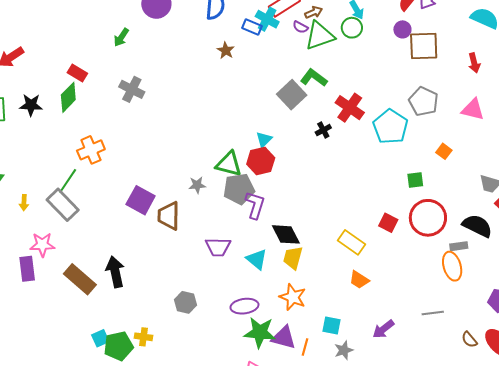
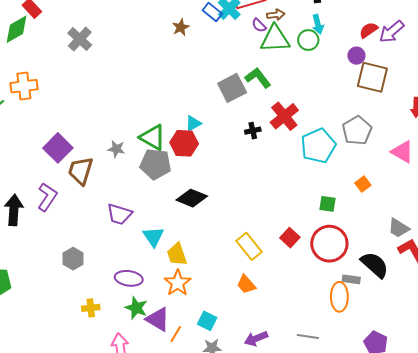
purple L-shape: (255, 205) -> (47, 197), moved
black diamond: (286, 234) -> (192, 198), moved, turned -56
yellow trapezoid: (293, 258) -> (177, 254), moved, turned -50
green star: (260, 332) -> (136, 308), size x0.7
yellow cross: (143, 337) -> (91, 308), moved, turned -30

